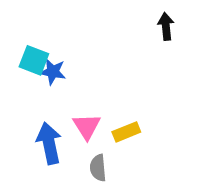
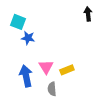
cyan square: (34, 60) -> (18, 22), moved

